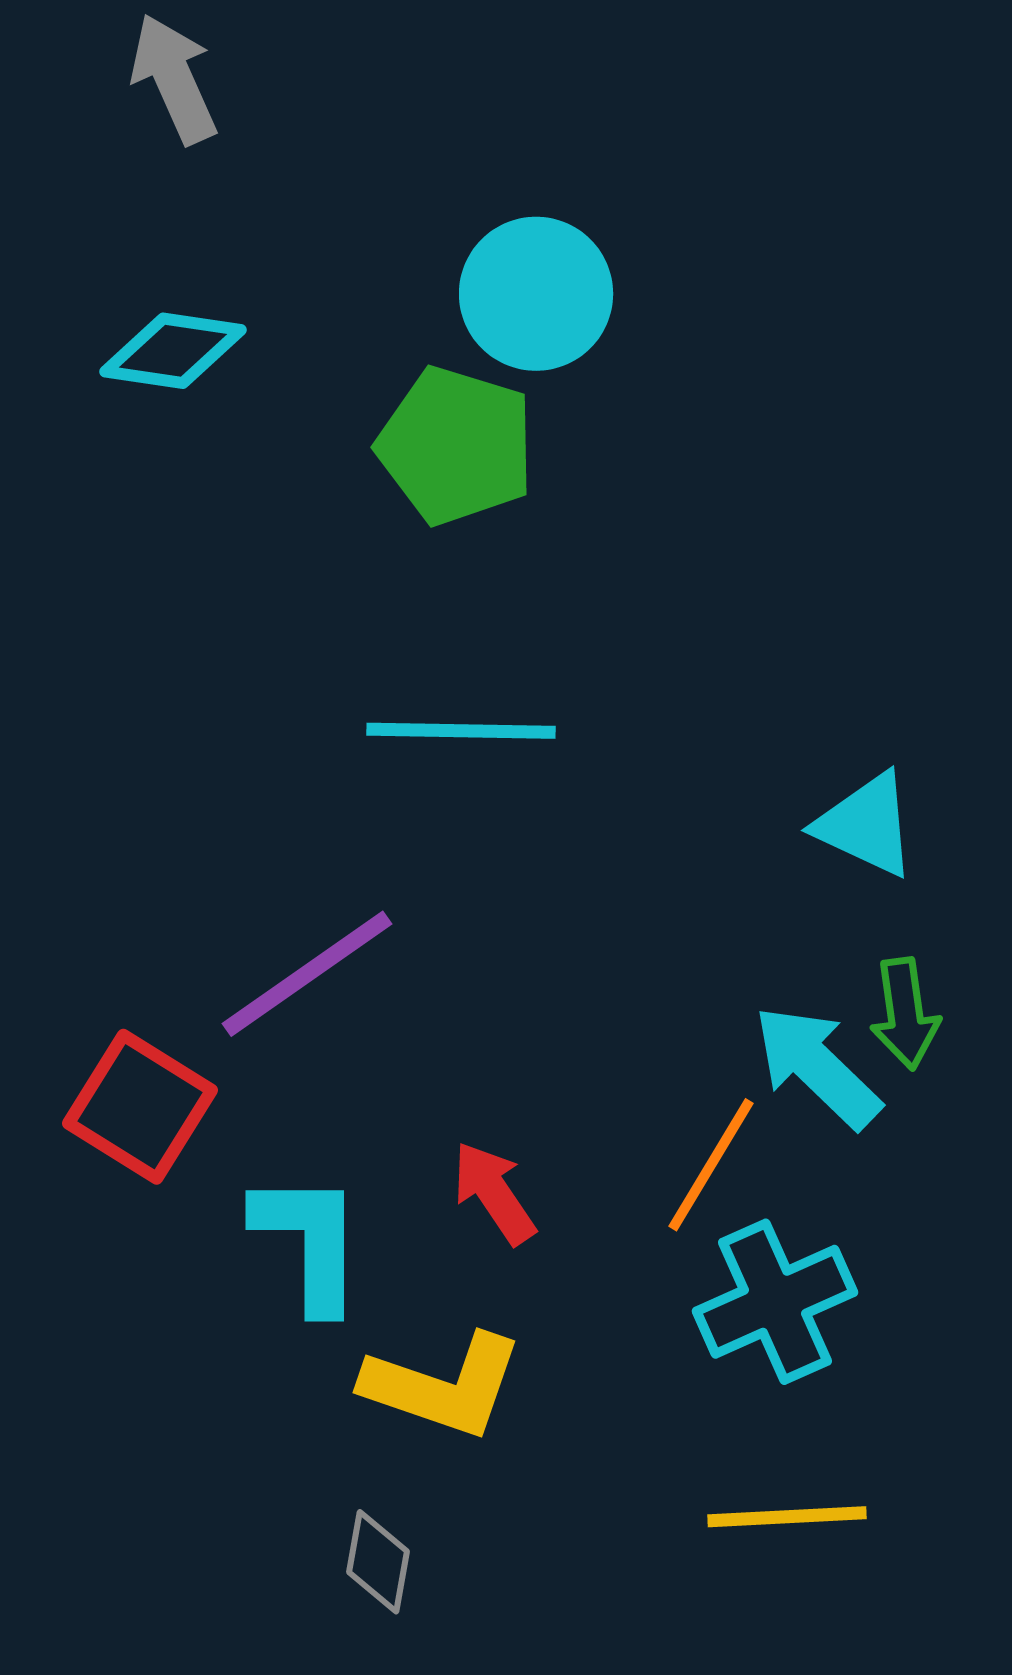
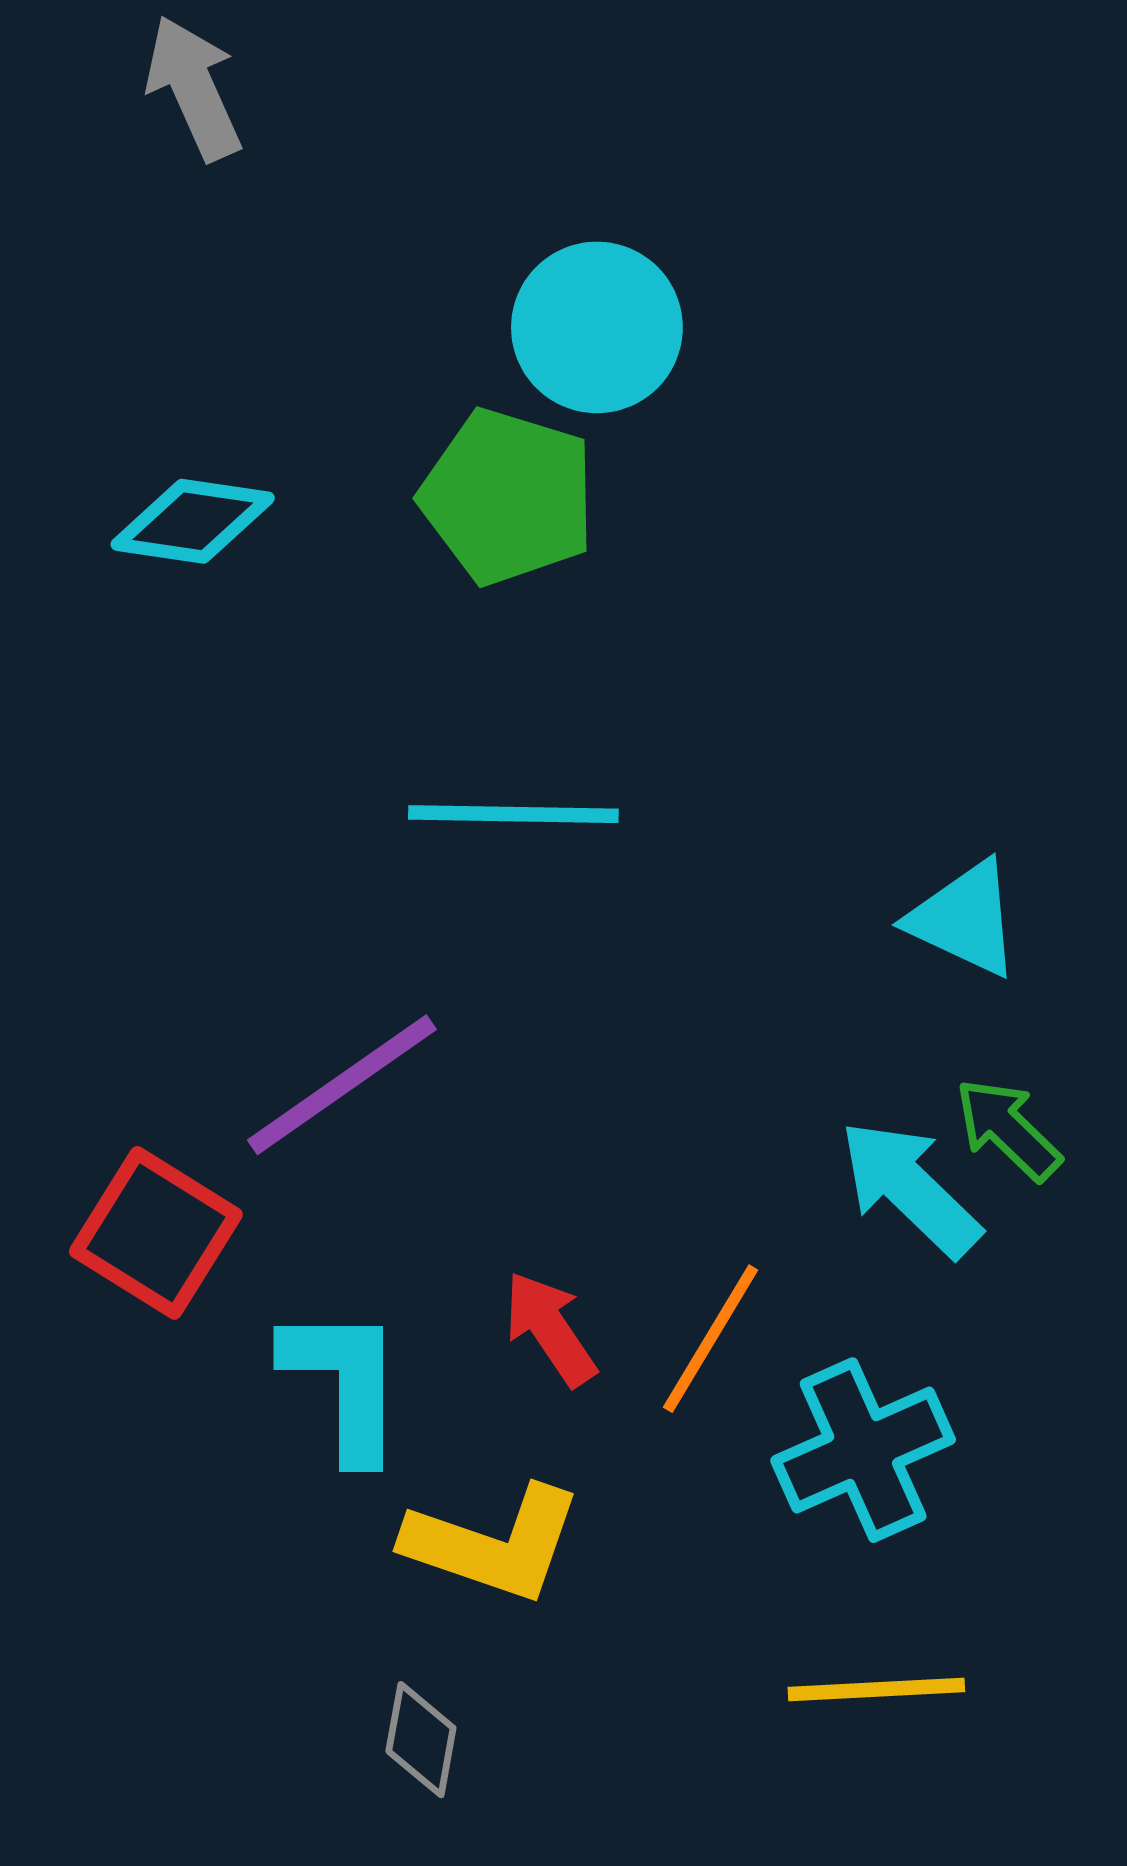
cyan diamond: (173, 351) -> (193, 521), moved
green arrow: (905, 1014) -> (1008, 1129), turned 142
orange line: (711, 1165) -> (711, 1339), moved

